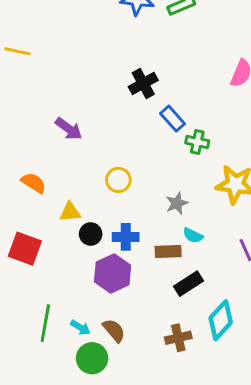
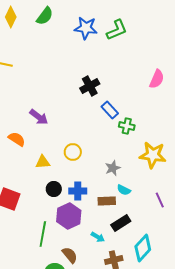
orange semicircle: (34, 183) -> (17, 139), moved
yellow triangle: (70, 212) -> (43, 162), moved
green line: (45, 323) -> (43, 234), moved
cyan arrow: (80, 328) -> (98, 237), moved

